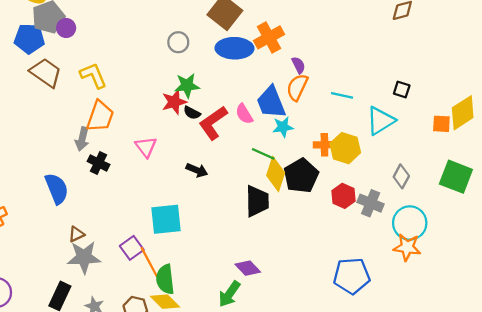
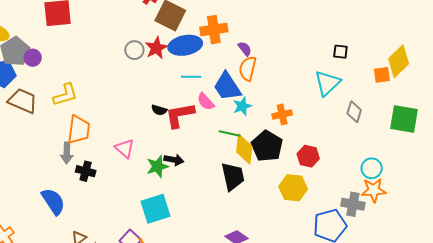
orange cross: (269, 37) -> (214, 30), turned 32
yellow L-shape: (93, 75) -> (65, 95), turned 108
green star: (187, 85) -> (157, 166), moved
cyan line: (342, 95) -> (191, 77), moved
red star: (174, 102) -> (156, 48), moved
red L-shape: (213, 123) -> (180, 115), turned 36
yellow hexagon: (345, 148) -> (293, 188), moved
gray diamond: (401, 176) -> (354, 112), moved
gray cross: (371, 203) -> (353, 204), moved
cyan circle: (410, 223) -> (372, 168), size x0.7

